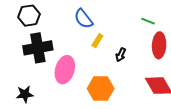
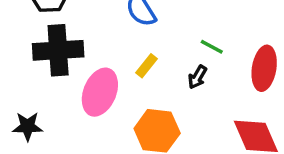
green line: (148, 21) -> (212, 47), moved
yellow rectangle: (97, 41) -> (146, 66), moved

